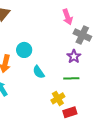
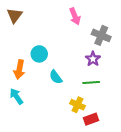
pink arrow: (68, 17) -> (75, 16), moved
yellow cross: (58, 98) -> (77, 105), turned -32

